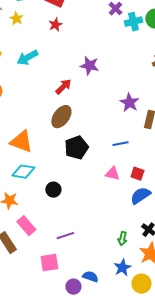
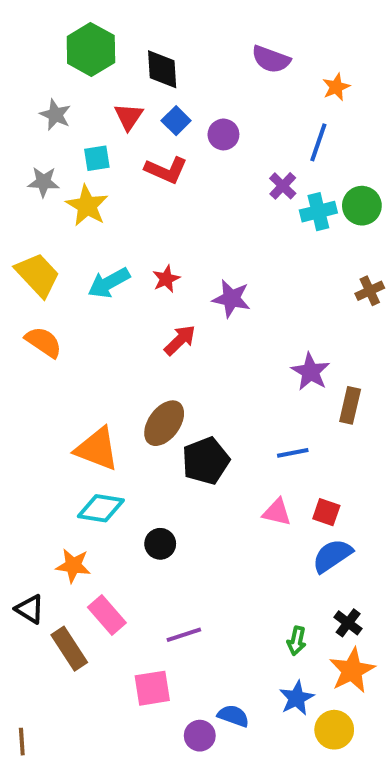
yellow star: (16, 19) -> (87, 206), size x1.5
red star: (55, 25) -> (166, 279), moved
brown ellipse: (61, 117) -> (164, 423), moved

